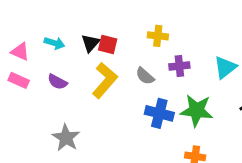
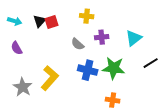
red square: (108, 44) -> (52, 22), turned -32
yellow L-shape: (105, 80) -> (50, 78), moved
purple semicircle: (57, 82) -> (17, 48), turned 32

